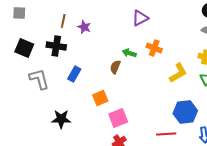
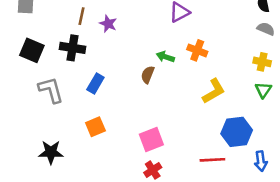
yellow L-shape: (178, 73) -> (214, 91), moved
orange square: (100, 98) -> (95, 127), moved
black star: (61, 119) -> (51, 152), moved

